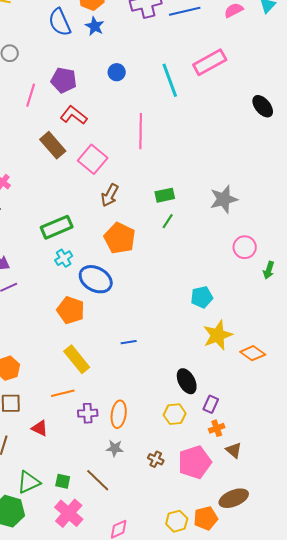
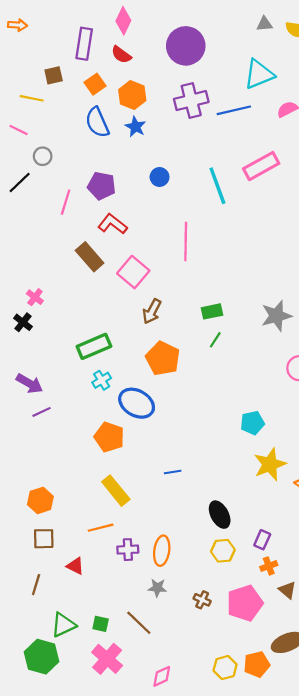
black ellipse: (187, 381) -> (220, 515), moved

